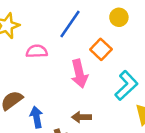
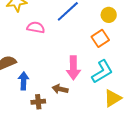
orange square: (101, 49) -> (100, 38), moved
pink arrow: (79, 74) -> (73, 68), moved

